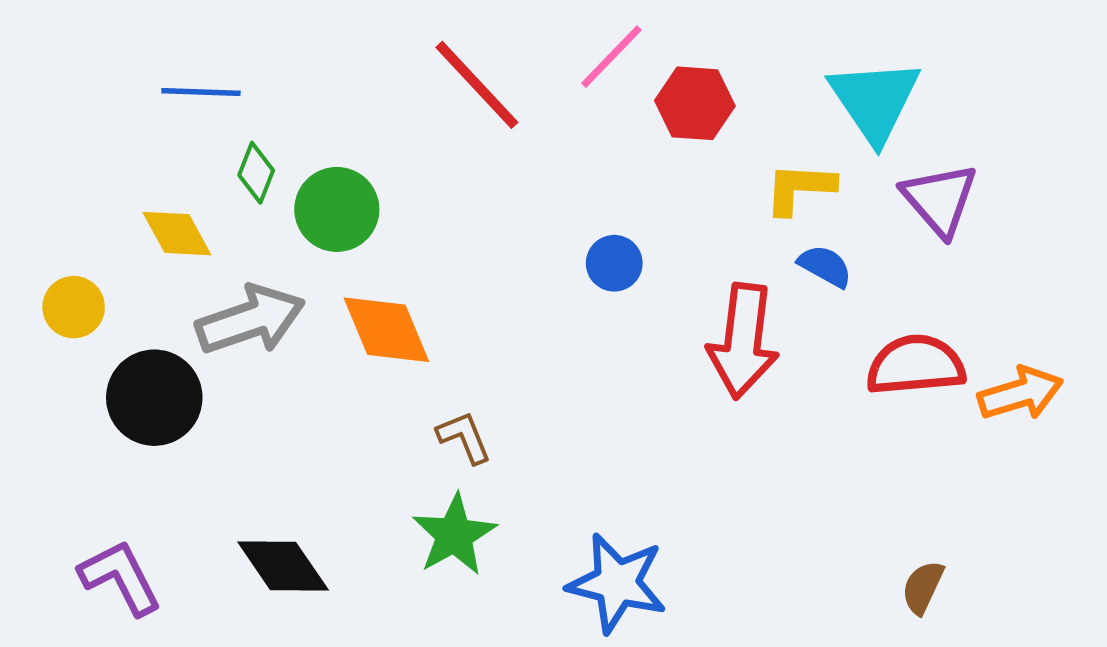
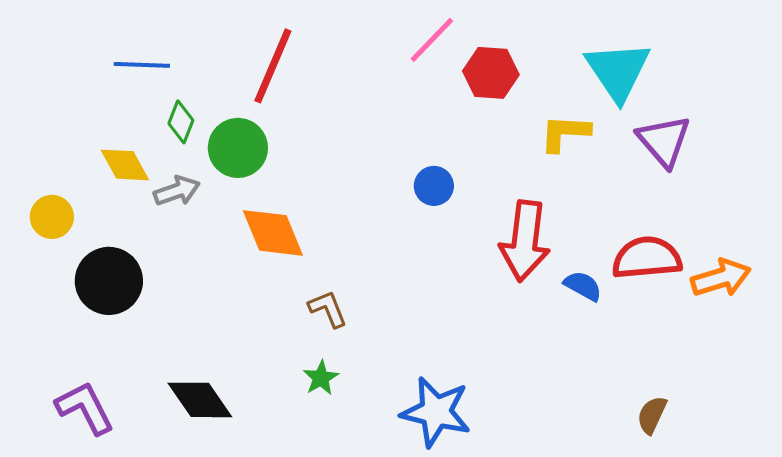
red line: (477, 85) -> (273, 66), moved, turned 66
blue semicircle: (825, 266) -> (583, 286), moved
gray arrow: (250, 320) -> (177, 191), moved, size x0.6
green star: (454, 535) -> (321, 378), size x0.6

